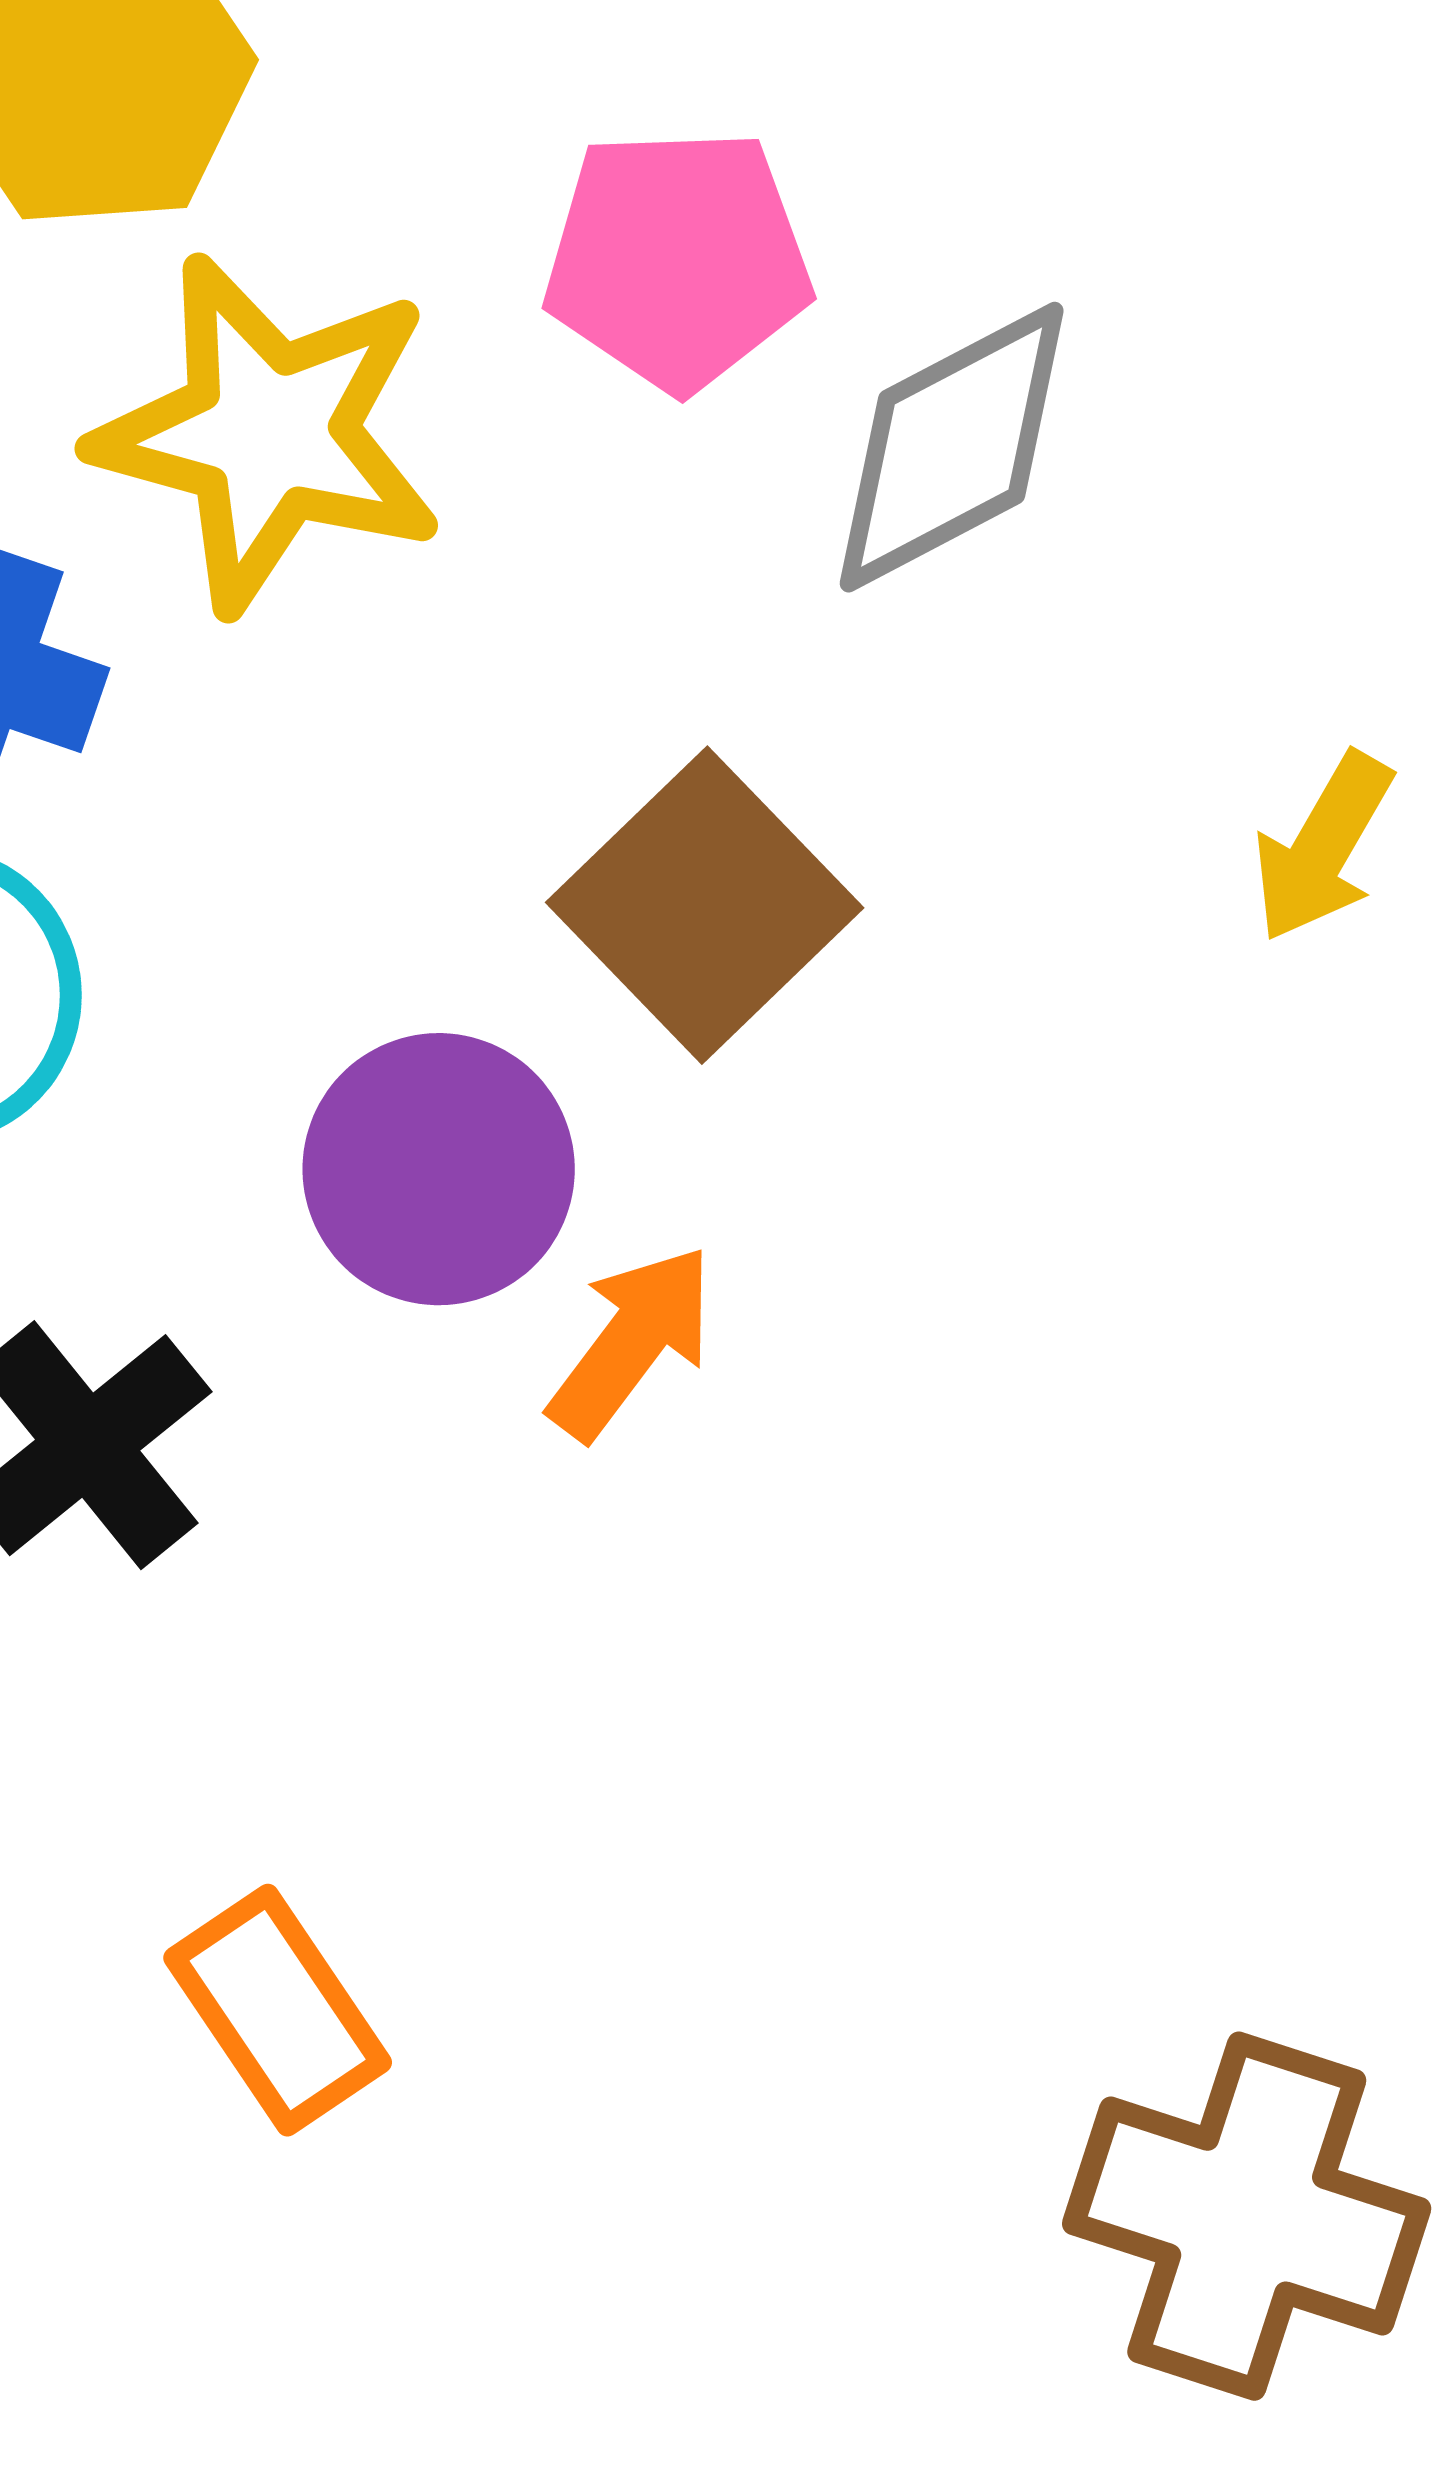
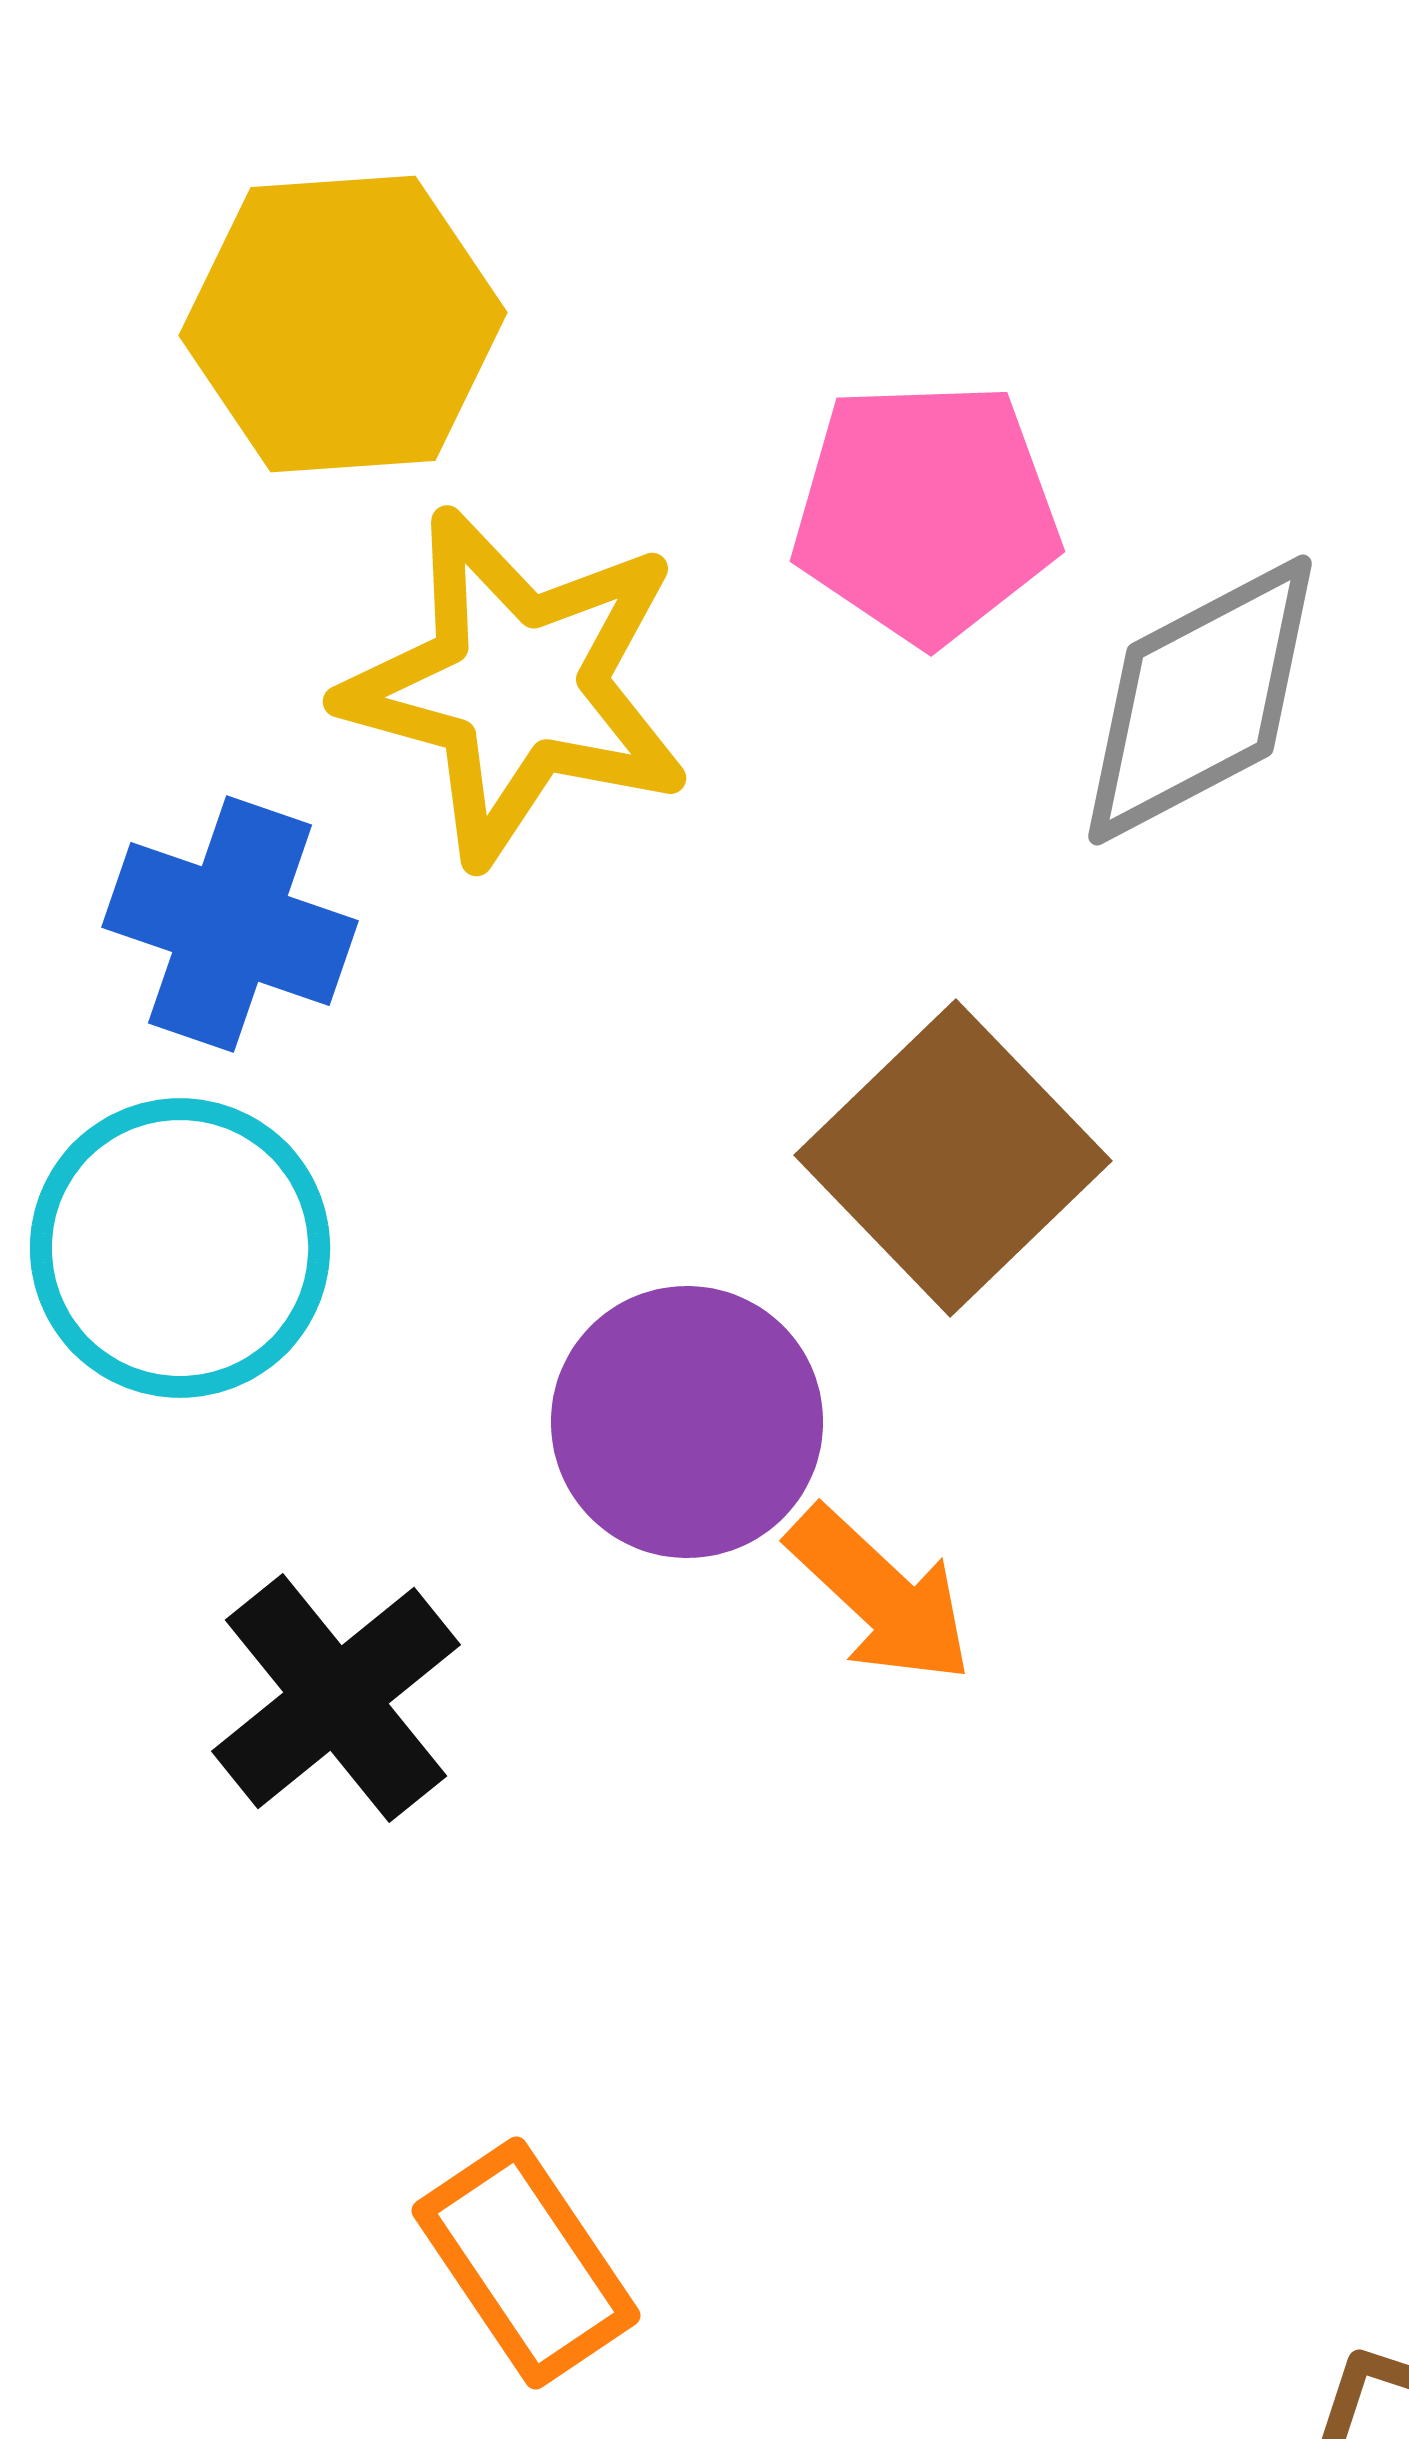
orange arrow: (632, 1342) -> (880, 1595), turned 96

